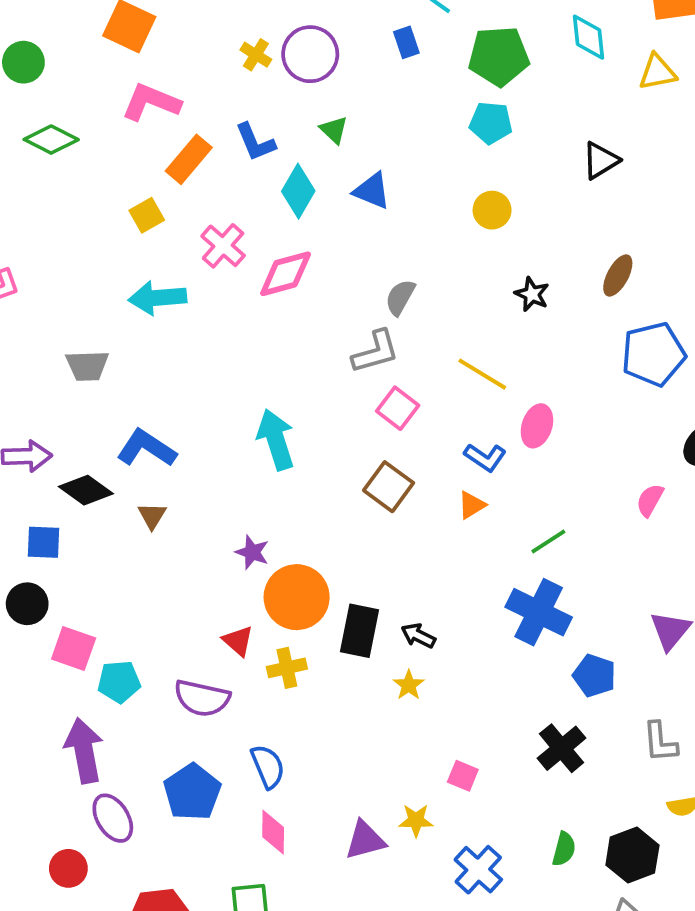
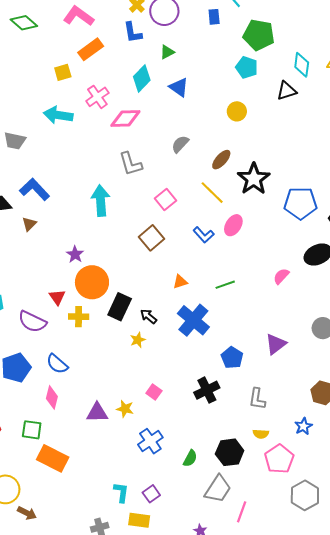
cyan diamond: (589, 37) -> (302, 65), moved
green triangle: (334, 130) -> (167, 52), turned 35
blue L-shape: (255, 142) -> (133, 33), moved
black triangle: (601, 160) -> (287, 91), moved
brown ellipse: (618, 276) -> (221, 160), moved
black star: (532, 294) -> (254, 179), moved, size x1.8
gray L-shape: (375, 352) -> (131, 164), moved, turned 76
orange triangle: (472, 505) -> (180, 282), moved
blue cross: (539, 612) -> (193, 320), moved
blue semicircle: (268, 767) -> (57, 364), turned 140
green semicircle: (564, 849) -> (190, 458), moved

